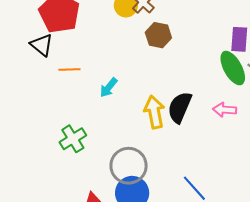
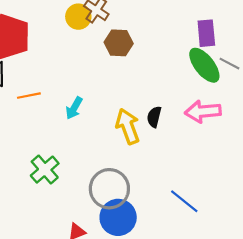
black semicircle: (180, 107) -> (154, 117), size x0.6
pink arrow: (225, 110) -> (203, 111), size x1.4

